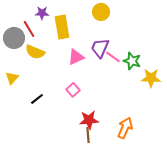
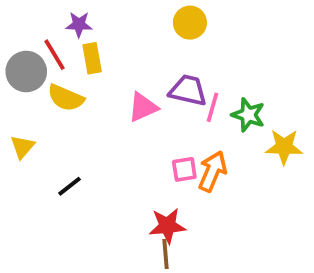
yellow rectangle: (62, 27) -> (92, 58), moved, size x0.7
purple trapezoid: (100, 48) -> (188, 90), turned 80
pink line: (113, 57) -> (213, 107), turned 70
pink square: (73, 90) -> (184, 169), moved, turned 32
orange arrow: (125, 128) -> (213, 171), moved

